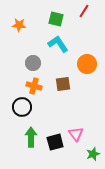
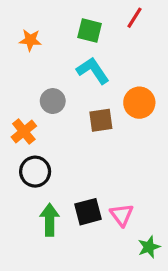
brown square: (63, 84) -> (101, 120), moved
orange cross: (34, 86) -> (24, 131), moved, turned 35
black square: (55, 142) -> (88, 212), moved

